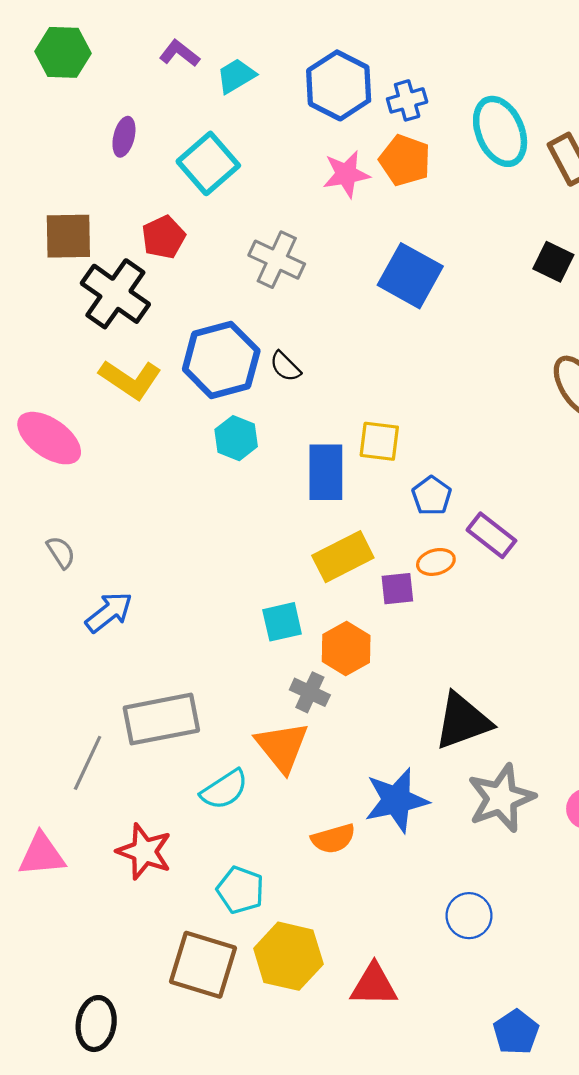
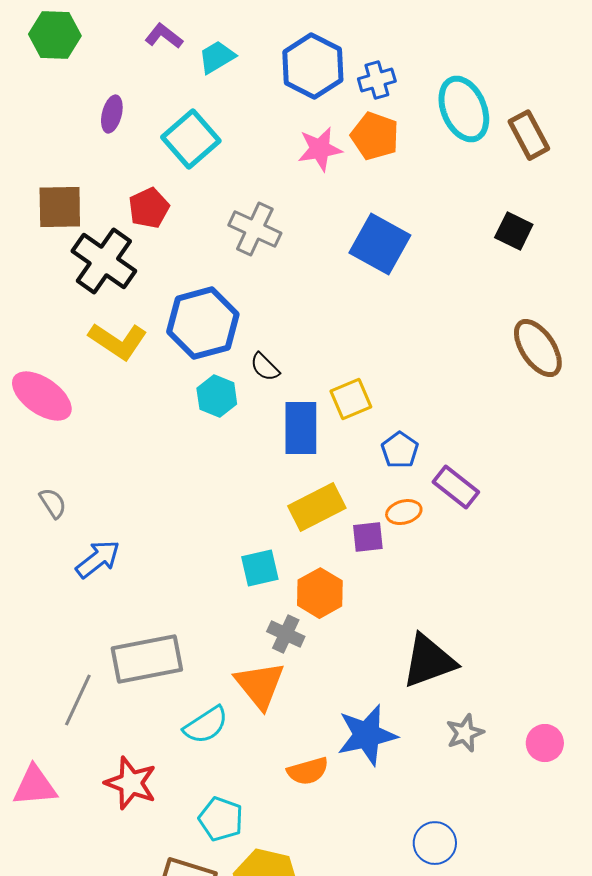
black semicircle: (285, 366) -> (265, 367), moved
yellow square: (379, 441) -> (351, 399), turned -30
gray star: (501, 798) -> (465, 733), size x0.6

